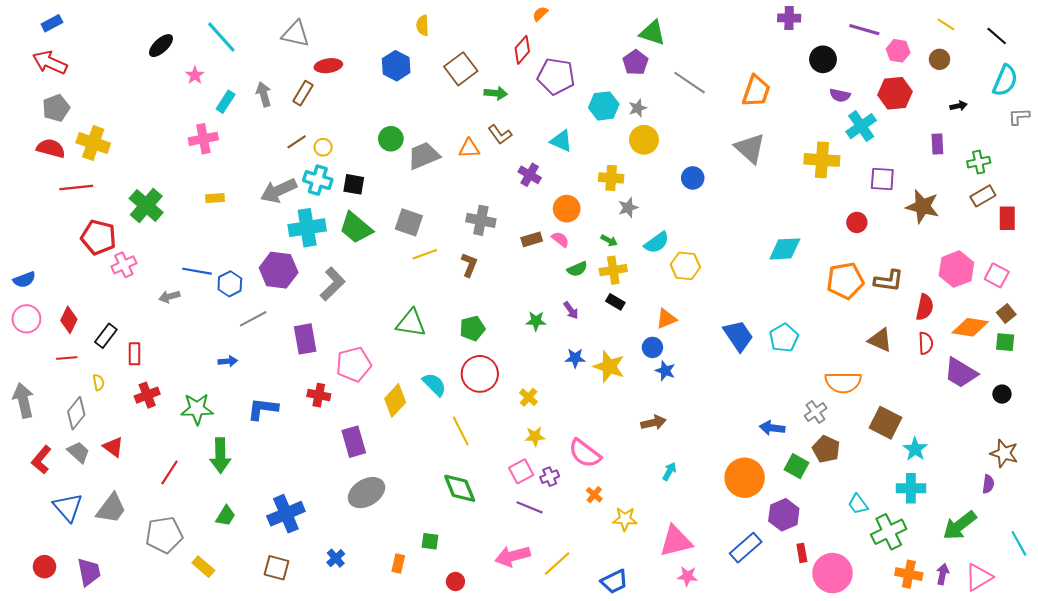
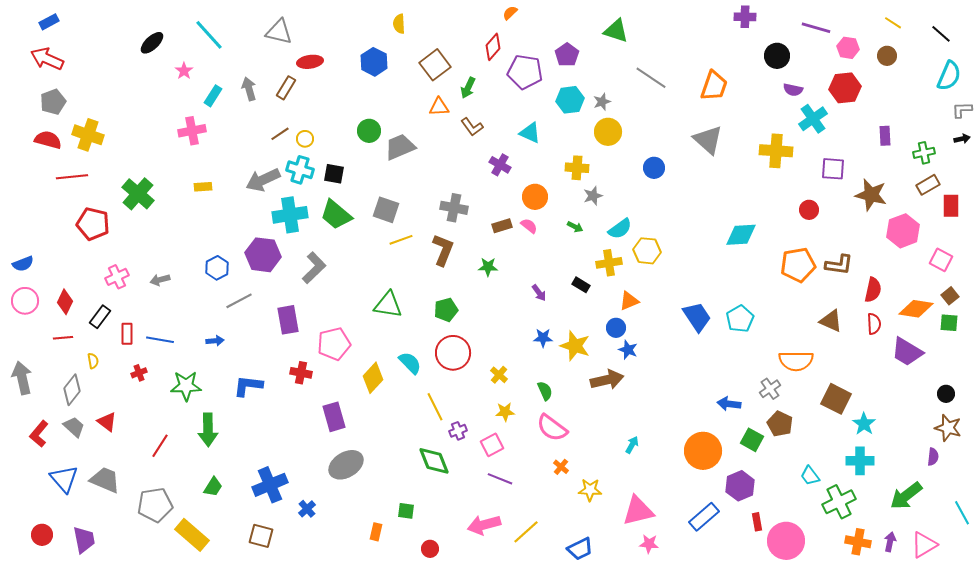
purple pentagon: (636, 62) -> (567, 55), moved
green arrow: (496, 93) -> (468, 88), turned 110
black arrow: (959, 106) -> (962, 139), moved
orange triangle: (469, 148) -> (439, 107), moved
pink cross: (124, 265) -> (117, 277), moved
brown L-shape: (469, 265) -> (443, 250), size x1.4
green semicircle: (577, 269) -> (545, 391), moved, turned -90
pink hexagon: (956, 269) -> (903, 231), moved
yellow cross: (613, 270) -> (609, 263), moved
blue line: (197, 271) -> (160, 340), moved
green star: (536, 321) -> (488, 267), moved
black circle: (1002, 394) -> (946, 394), moved
red cross: (147, 395) -> (139, 373), size x0.7
brown arrow: (654, 423) -> (607, 380), moved, size x1.4
purple cross: (550, 477) -> (458, 431), moved
gray trapezoid: (111, 508) -> (105, 480), turned -104
blue cross: (336, 558) -> (307, 509), moved
yellow rectangle: (203, 567) -> (192, 535), size x1.6

